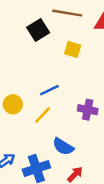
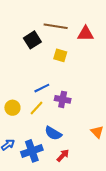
yellow circle: (13, 104) -> (12, 108), moved
purple cross: (88, 110) -> (63, 99), moved

